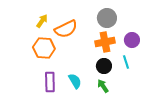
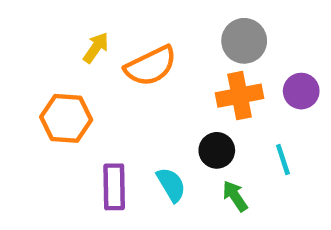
orange hexagon: (44, 48) -> (66, 118), moved
cyan line: (126, 62) -> (283, 159), moved
black circle: (104, 66) -> (217, 150), moved

